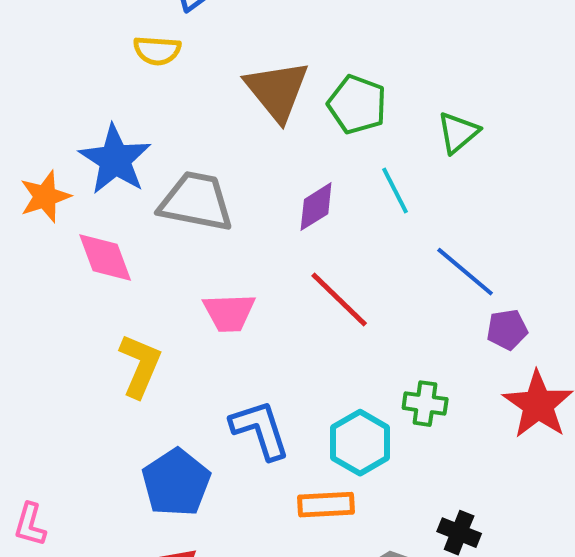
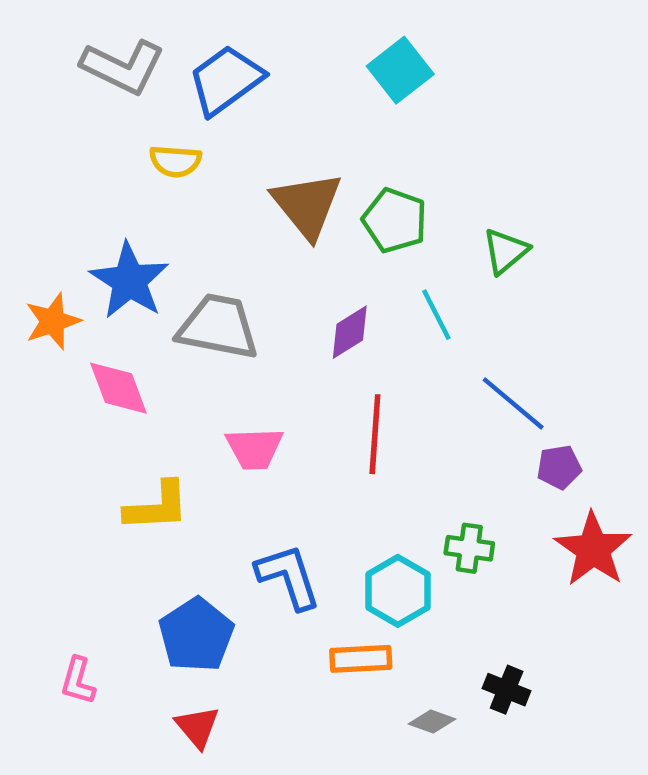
red line: (339, 300) -> (375, 434), turned 50
yellow L-shape: (140, 366) -> (157, 507), turned 64
pink L-shape: (30, 525) -> (78, 681), moved

